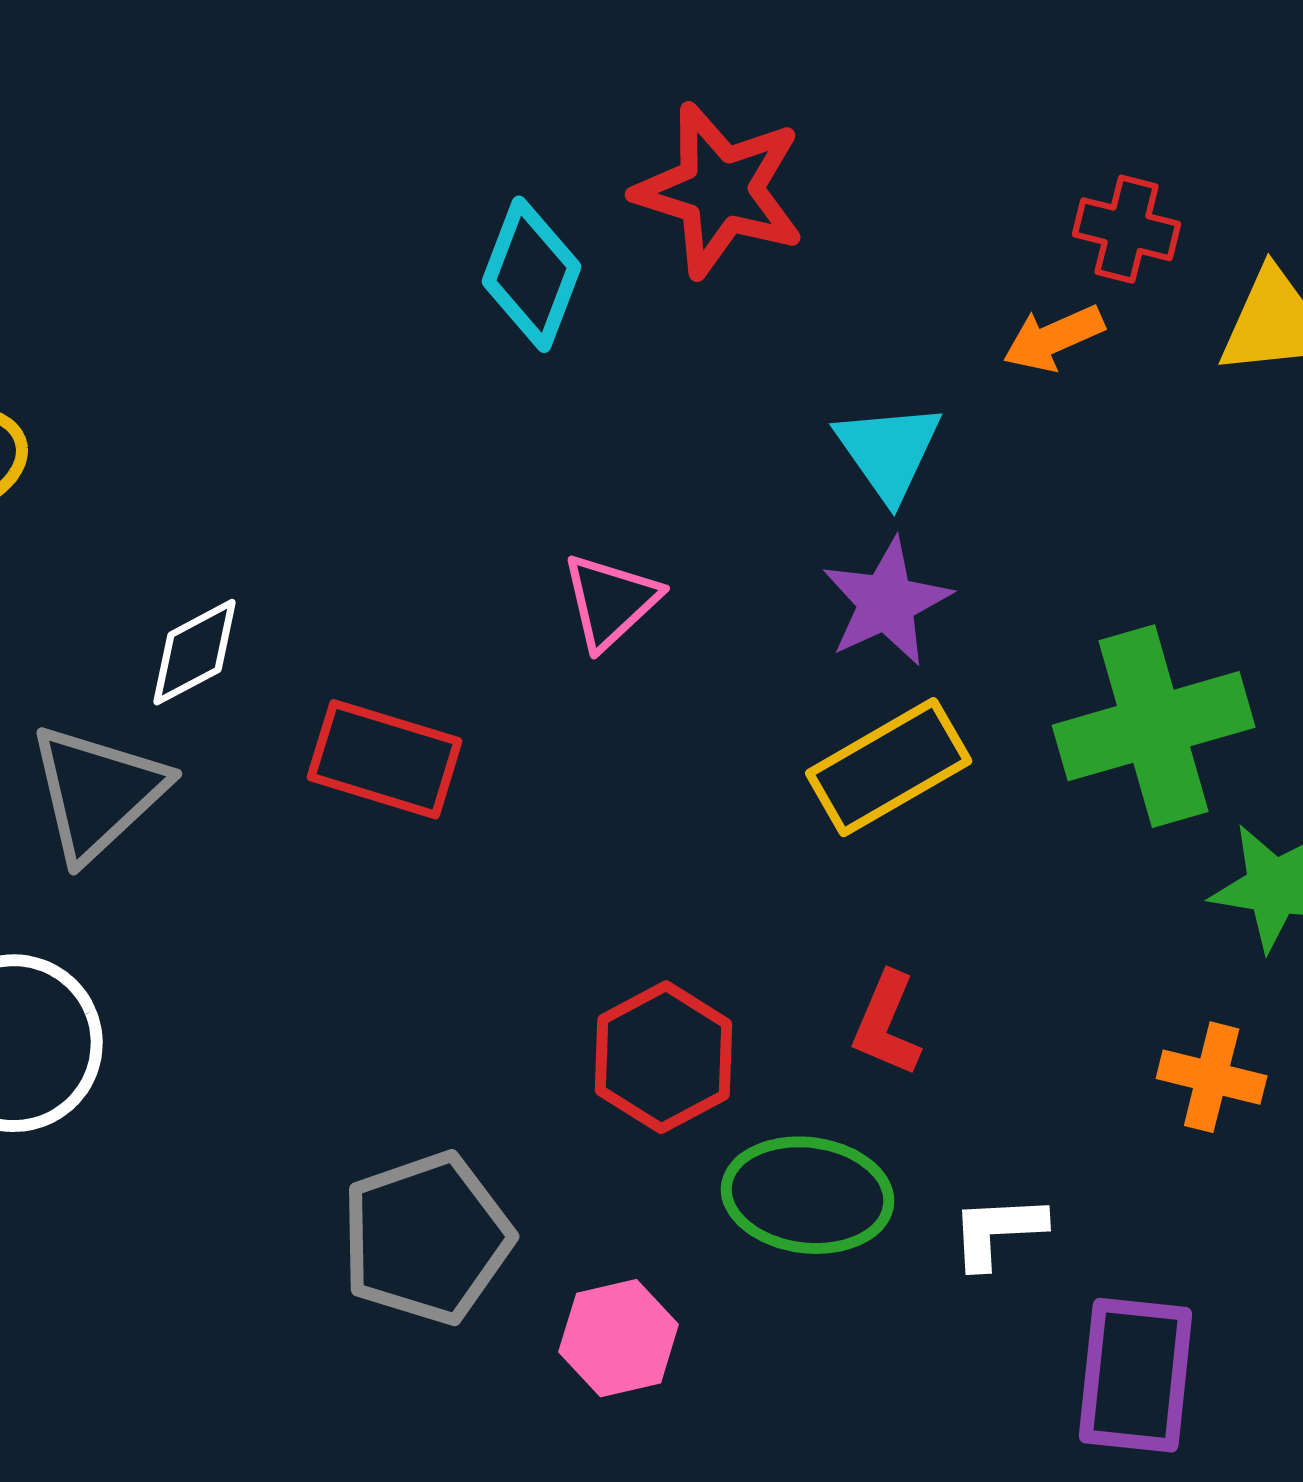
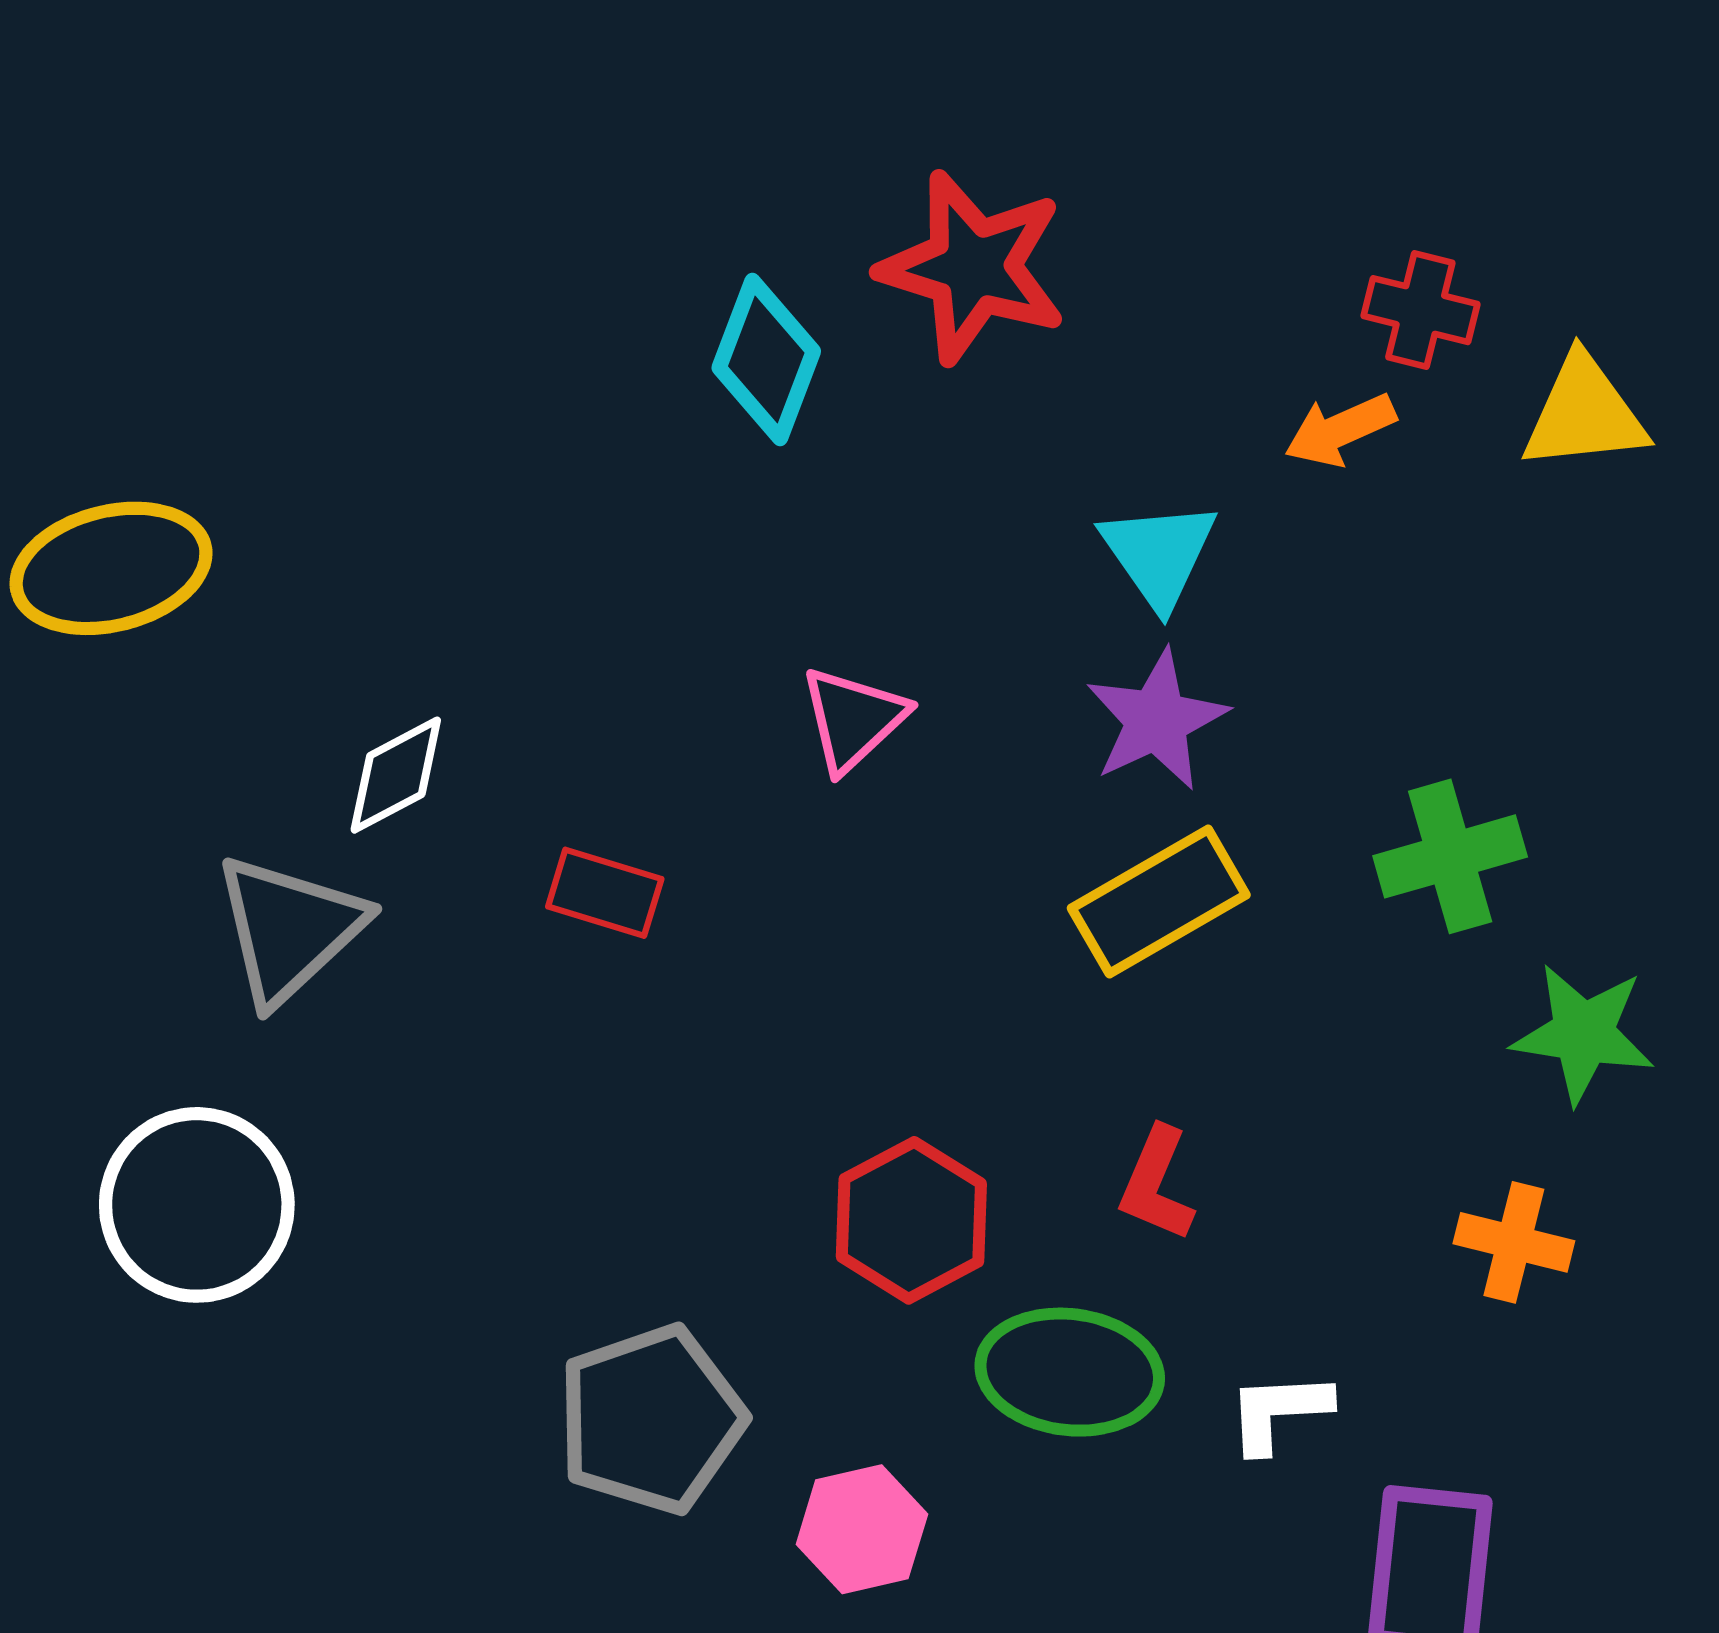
green cross: (1154, 726) -> (1450, 856), size x0.7
red rectangle: (385, 759) -> (605, 893), size x0.7

